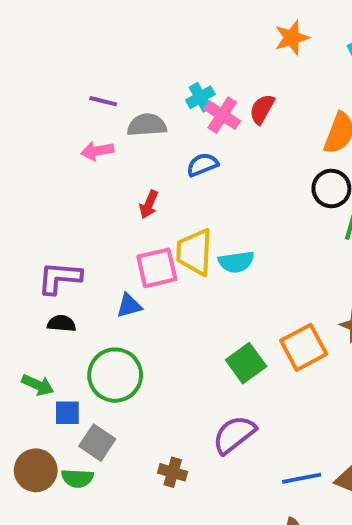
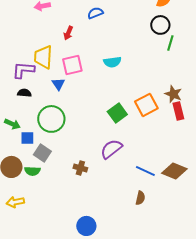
yellow trapezoid: (194, 252) -> (43, 57), moved
blue triangle: (129, 306) -> (58, 84), turned -48
blue line: (302, 478) -> (145, 171), turned 36

